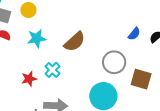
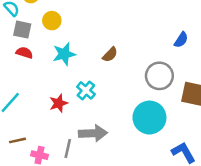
brown semicircle: (75, 42) -> (110, 55), size x0.6

